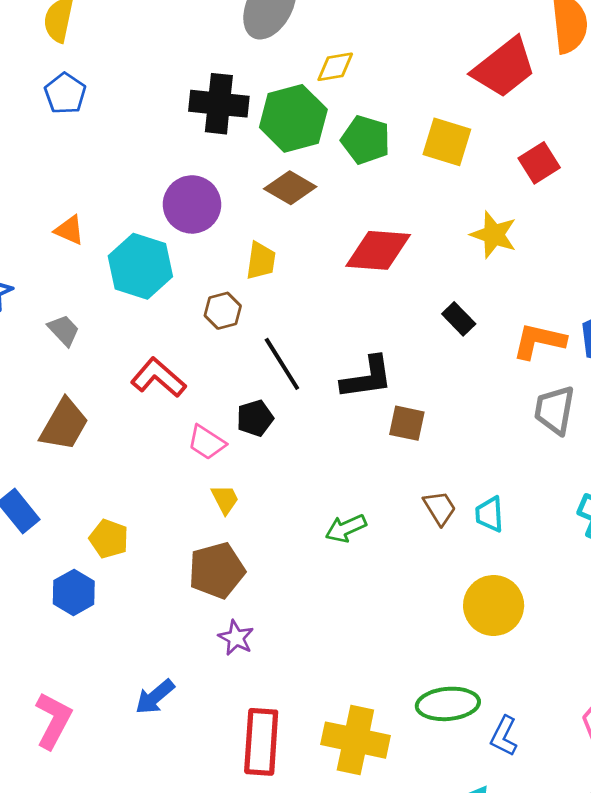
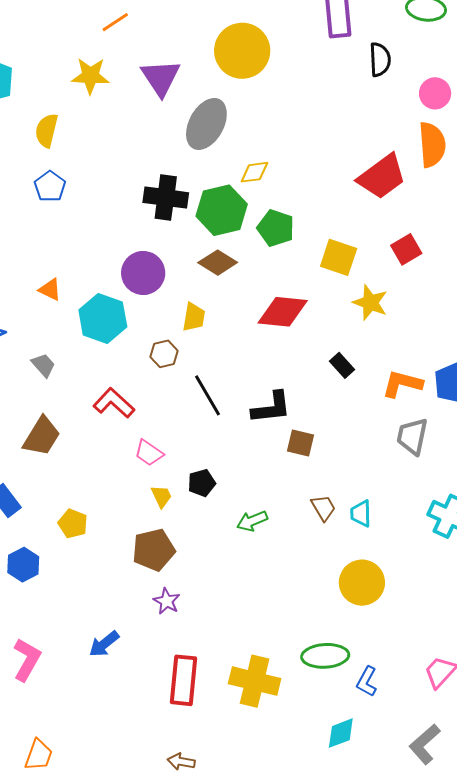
yellow square: (447, 142) -> (339, 257), moved
black pentagon: (255, 418) -> (202, 483), moved
blue hexagon: (74, 592) -> (23, 565), moved

